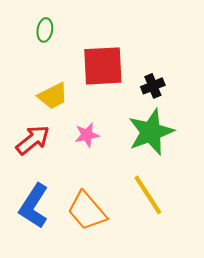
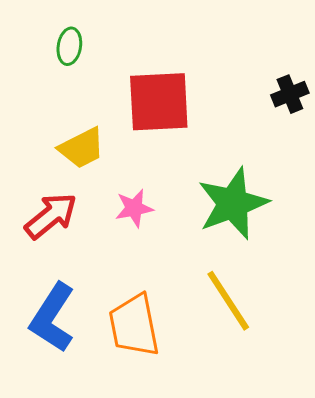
black cross: (153, 86) -> (290, 94), moved
orange trapezoid: (87, 211) -> (134, 325), turned 30

